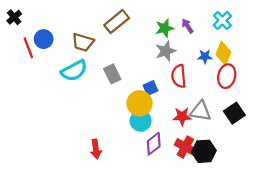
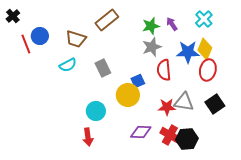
blue star: (205, 56) -> (188, 52), size x1.6
cyan semicircle: (74, 71) -> (68, 65), size x0.7
cyan circle: (141, 121) -> (96, 111), moved
purple diamond: (154, 144) -> (141, 132), turned 40

